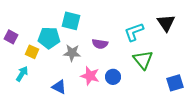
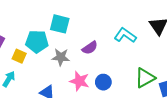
cyan L-shape: (134, 32) -> (125, 35), turned 55
purple semicircle: (100, 44) -> (90, 48), turned -42
green triangle: (143, 60) -> (145, 78), moved, turned 40

